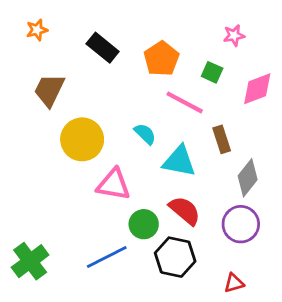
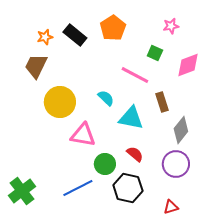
orange star: (37, 30) -> (45, 37), moved
orange pentagon: (161, 59) -> (113, 28), moved
red semicircle: (185, 211) -> (135, 154), size x0.7

